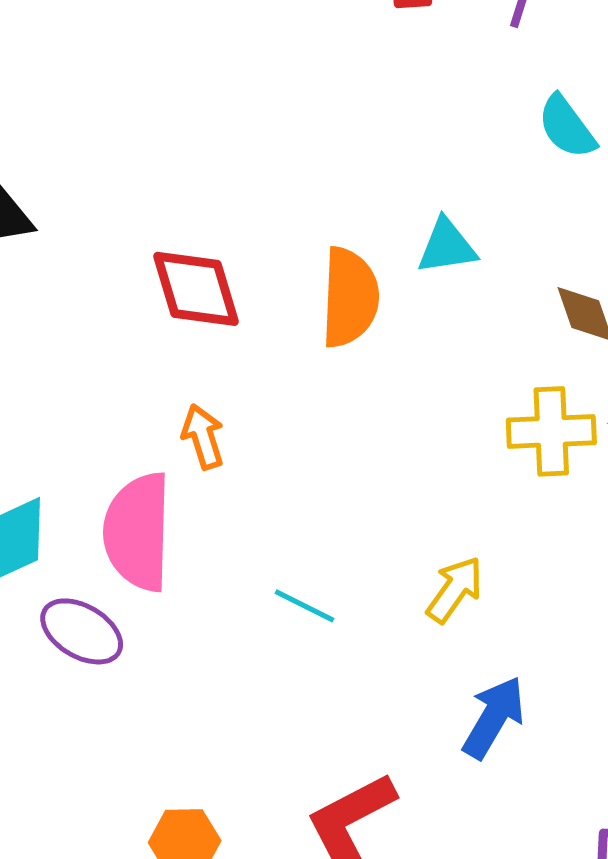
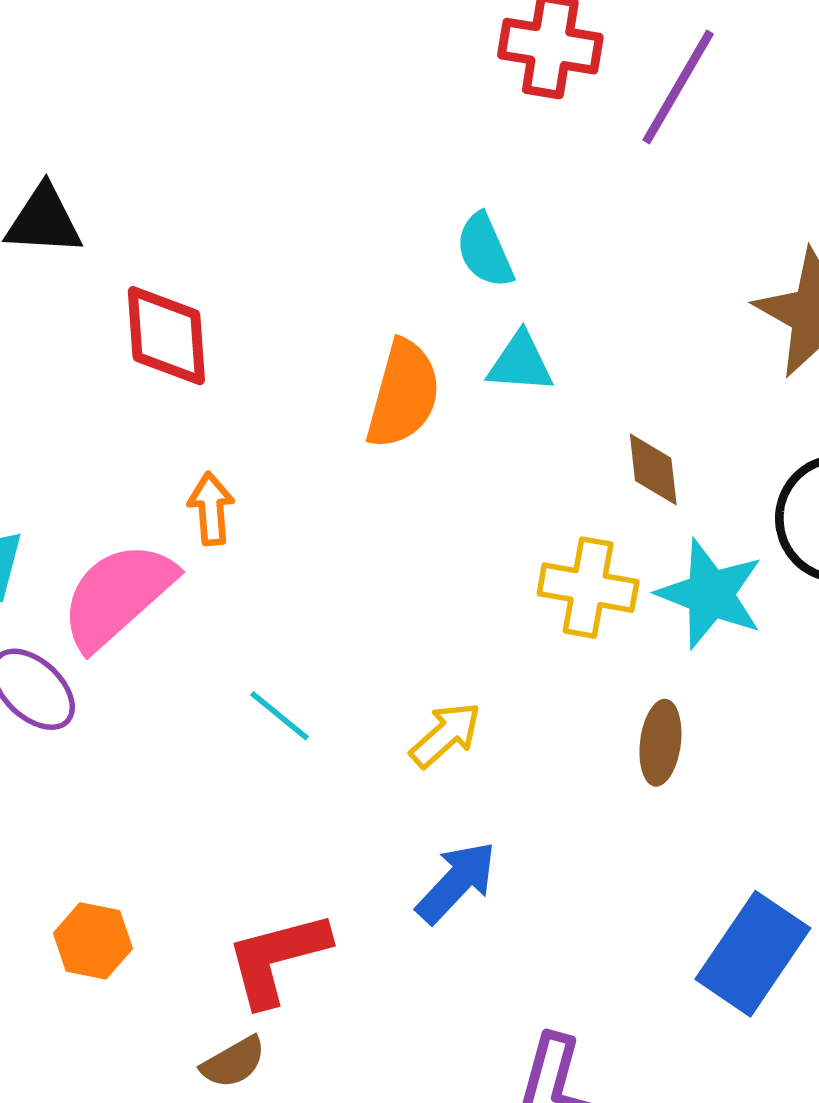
cyan semicircle: (567, 127) -> (485, 251), moved
red diamond: (196, 289) -> (166, 336), moved
pink semicircle: (138, 532) -> (118, 595), turned 34

